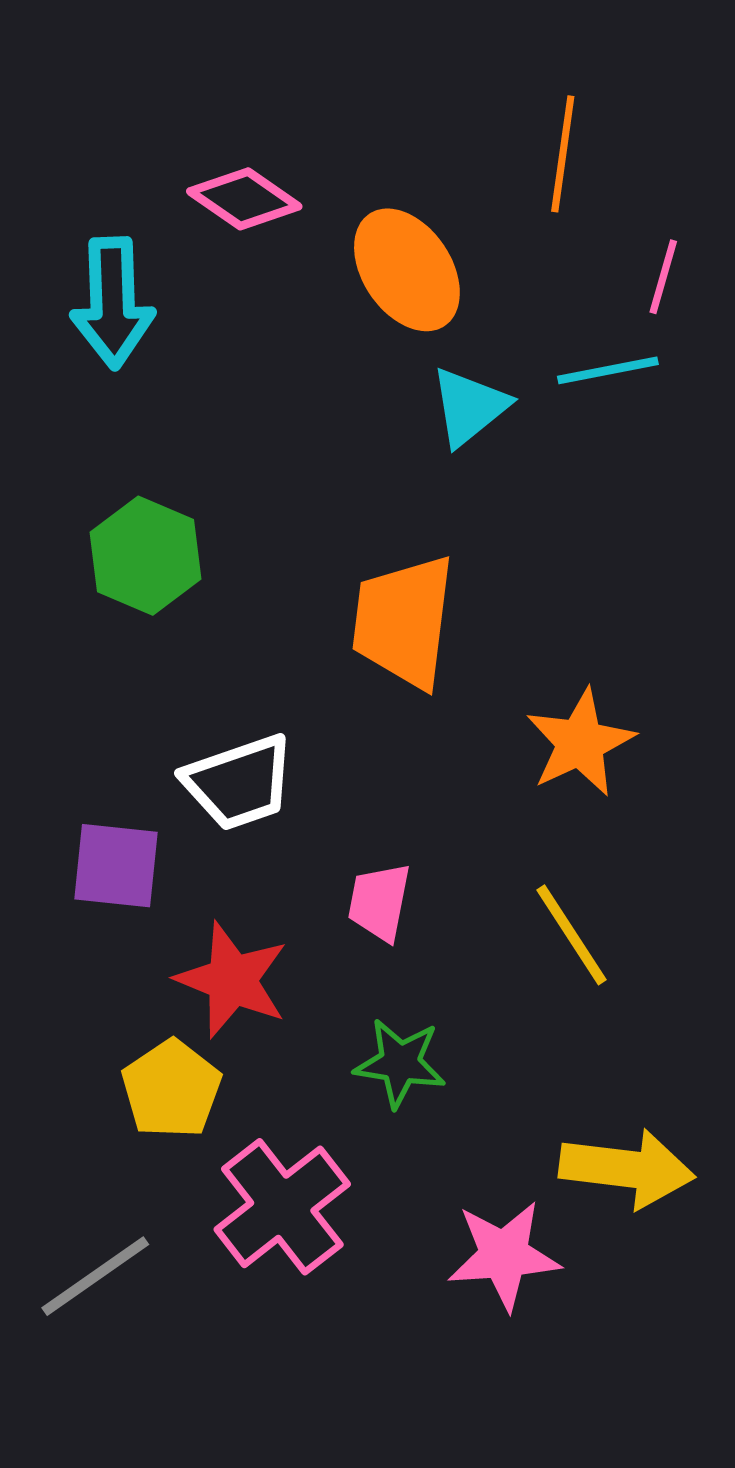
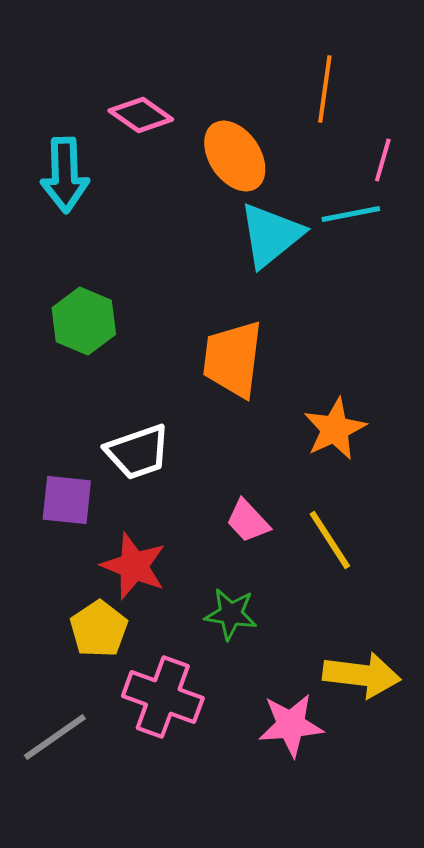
cyan triangle: (469, 407) -> (271, 235), size x1.4
pink trapezoid: (379, 902) -> (248, 521), moved, turned -54
pink cross: (282, 1207) -> (163, 697), turned -32

